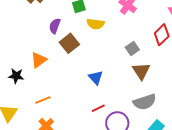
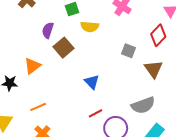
gray square: (132, 49) -> (129, 51), turned -32
brown triangle: (141, 71) -> (153, 69), moved

